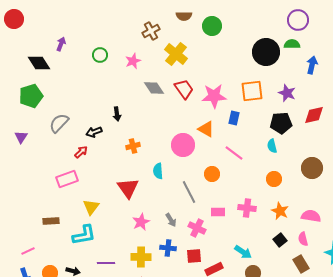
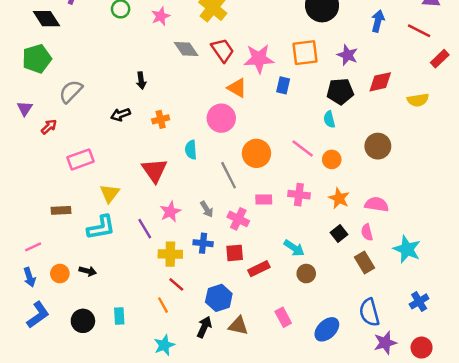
orange triangle: (206, 129) -> (237, 88), moved
black arrow: (94, 132) -> (121, 115), moved
red arrow: (81, 152) -> (49, 127), moved
pink line: (234, 153) -> (303, 149), moved
orange circle: (212, 174) -> (256, 153), size x1.5
purple line: (106, 263) -> (145, 229), moved, turned 60

